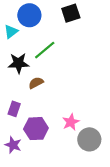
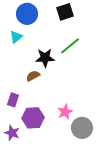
cyan triangle: (11, 32) -> (16, 37), moved
green line: (45, 50) -> (70, 46), moved
black star: (19, 63) -> (45, 58), moved

